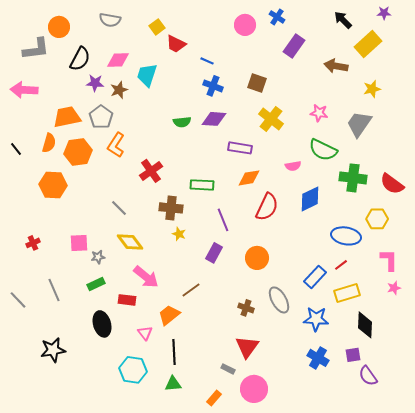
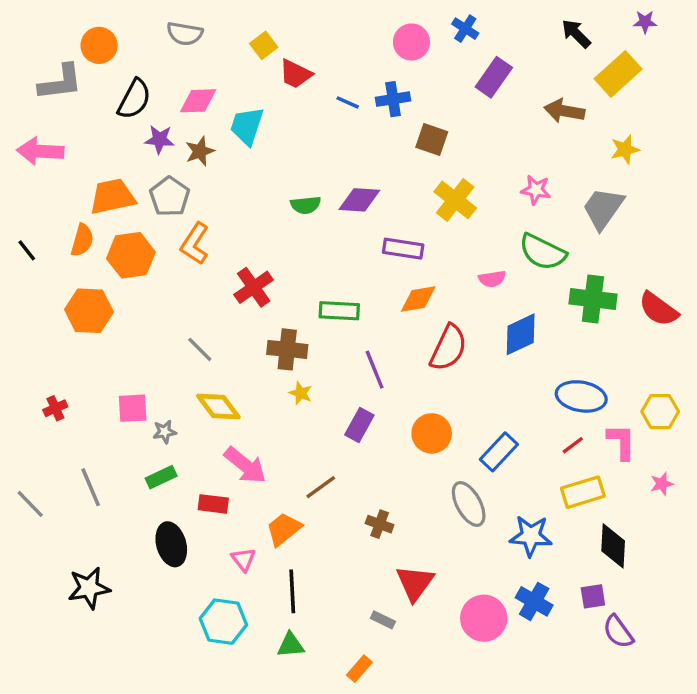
blue cross: (213, 86) -> (393, 99), moved, turned -30
yellow hexagon: (377, 219) -> (660, 412), moved
pink L-shape: (389, 260) -> (621, 442), moved
blue rectangle: (315, 277) -> (499, 452), moved
brown cross: (246, 308) -> (380, 524), moved
pink circle: (254, 389) -> (484, 618), moved

